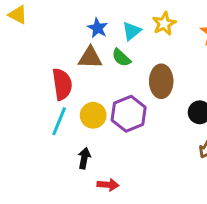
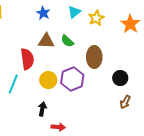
blue star: (98, 28) -> (43, 13), moved
cyan triangle: (132, 31) -> (74, 12), moved
cyan line: (59, 121) -> (13, 84), moved

